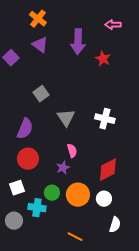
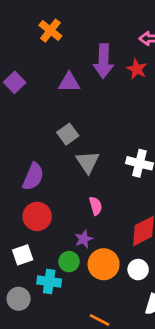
purple triangle: (40, 45) -> (69, 82), moved, turned -36
red star: (103, 59) -> (137, 69), moved
gray square: (41, 94) -> (68, 134), moved
purple star: (63, 168) -> (84, 239), moved

